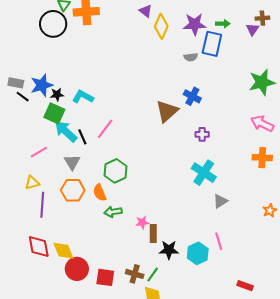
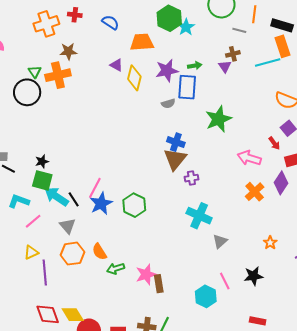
green star: (262, 82) -> (218, 119), moved
blue star: (42, 85) -> (101, 203), moved
cyan L-shape: (83, 97) -> (19, 201), moved
brown triangle: (167, 111) -> (175, 159), moved
orange cross: (262, 158) -> (255, 192), turned -36
green hexagon: (116, 171) -> (134, 205), moved
pink star: (142, 222) -> (146, 274), size x1.5
black star: (169, 250) -> (253, 276), moved

